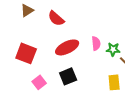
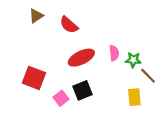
red square: (26, 53) -> (34, 78), moved
pink square: (39, 82) -> (61, 98), moved

